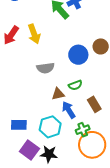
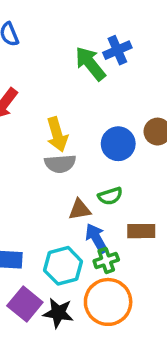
yellow arrow: (34, 34) -> (57, 134), moved
brown rectangle: (94, 104) -> (141, 231), turned -63
green cross: (83, 130) -> (106, 260), moved
orange circle: (92, 145) -> (108, 302), moved

